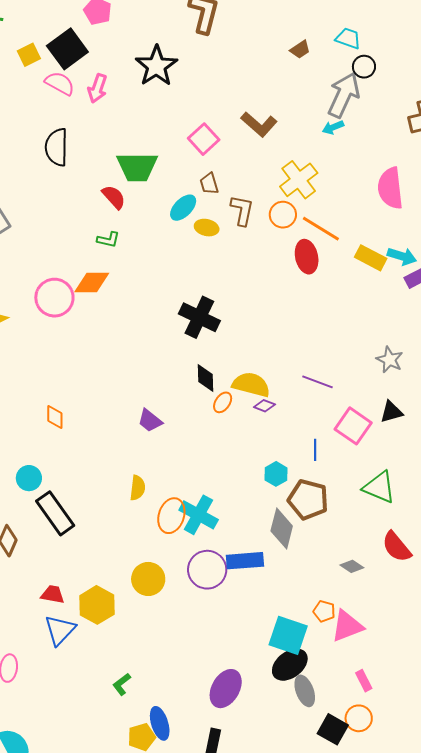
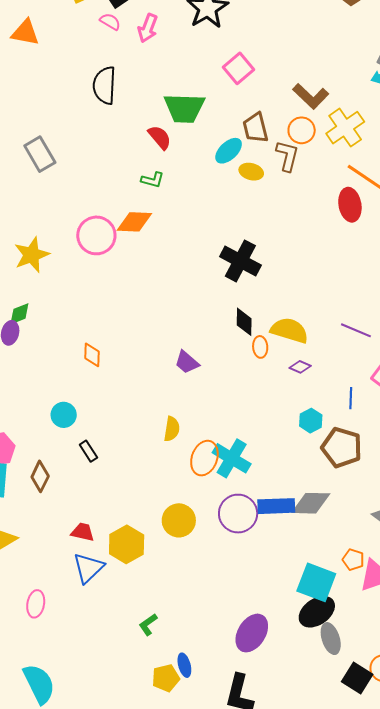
pink semicircle: (60, 83) -> (110, 22), size x0.7
brown L-shape: (259, 124) -> (311, 96), moved
pink square: (204, 139) -> (239, 68), moved
brown trapezoid: (209, 184) -> (255, 128), size x1.4
orange circle: (283, 215) -> (302, 130), moved
orange ellipse: (223, 402) -> (260, 347), turned -40
purple diamond: (264, 406) -> (300, 367), moved
black rectangle: (55, 513) -> (88, 451), size x0.5
gray diamond: (282, 529) -> (311, 503), moved, turned 75
blue ellipse: (160, 723) -> (184, 665), size x0.7

